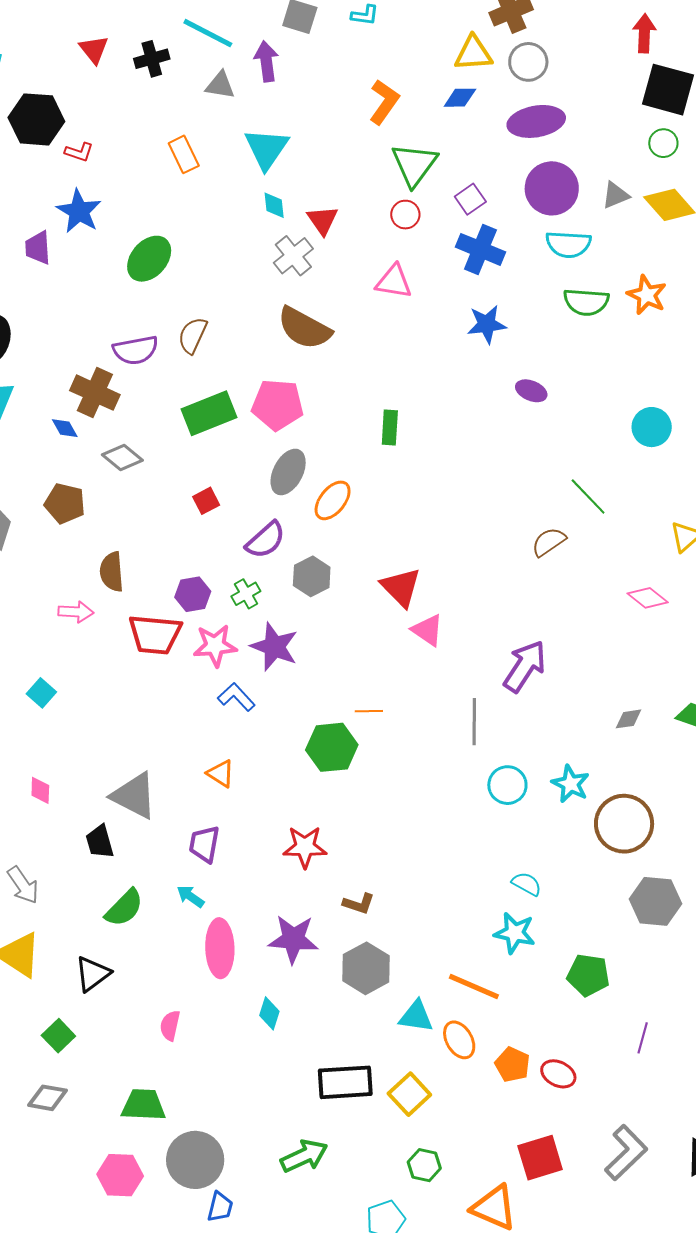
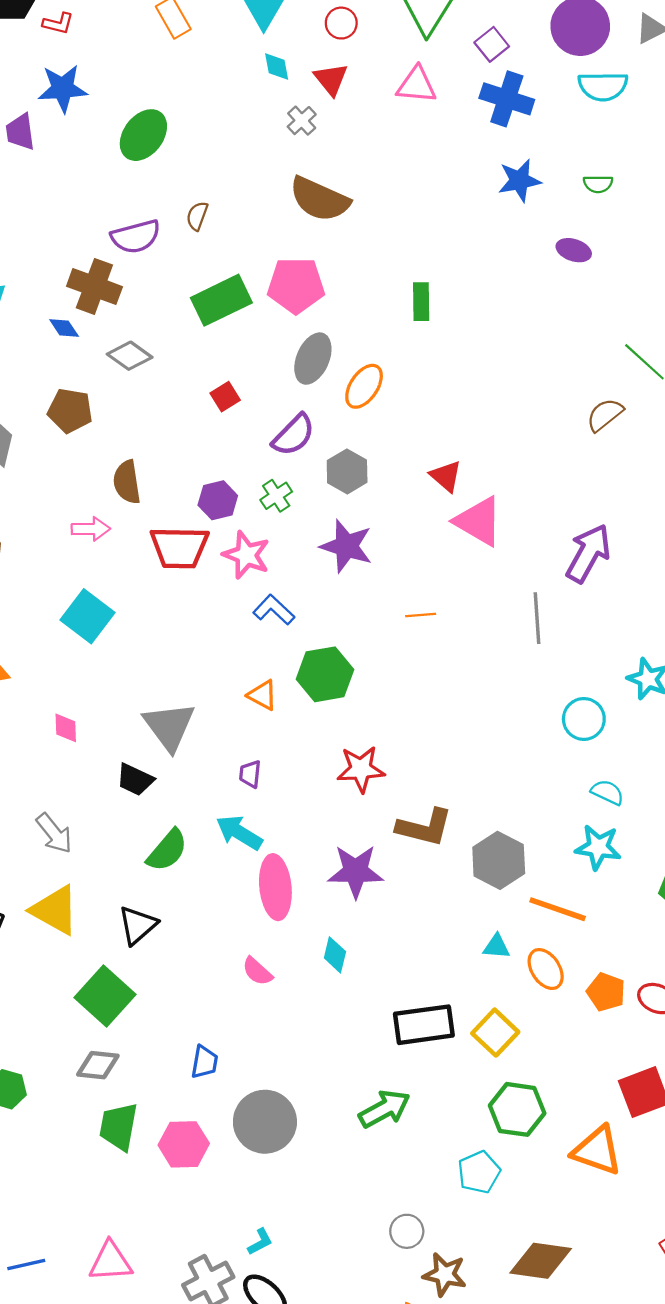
blue star: (79, 211) -> (63, 88), turned -30
red circle: (405, 215) -> (341, 23), moved
gray cross: (293, 256) -> (302, 121), size x0.7
pink triangle: (394, 282) -> (417, 85), moved
green semicircle: (586, 302) -> (598, 184), moved, size x0.6
brown semicircle: (193, 335) -> (197, 216), size x0.7
red triangle: (401, 587) -> (446, 476), size x0.7
pink triangle: (428, 630) -> (479, 521), size x1.4
pink star: (215, 646) -> (246, 555), turned 30
purple star: (274, 647) -> (346, 546), moved
cyan square: (41, 693) -> (88, 616), moved, size x1.6
green hexagon: (332, 747) -> (325, 674), moved
cyan circle: (507, 785) -> (584, 719), moved
gray triangle: (134, 796) -> (169, 726), turned 30
black trapezoid: (100, 842) -> (135, 780), turned -45
purple trapezoid: (204, 844) -> (250, 774), size x0.7
cyan arrow: (191, 896) -> (239, 833), size x1.5
brown L-shape: (359, 904) -> (424, 827), size x1.6
gray hexagon: (366, 968) -> (499, 860), moved
cyan triangle: (416, 1016) -> (496, 947), size x0.7
pink semicircle: (170, 1026) -> (257, 971), moved, turned -56
green square: (58, 1036) -> (105, 996), size x1.6
green trapezoid: (143, 1105) -> (119, 1127), moved, turned -78
green hexagon: (424, 1165) -> (517, 1109), size x1.5
blue trapezoid: (220, 1207) -> (204, 1062), moved

